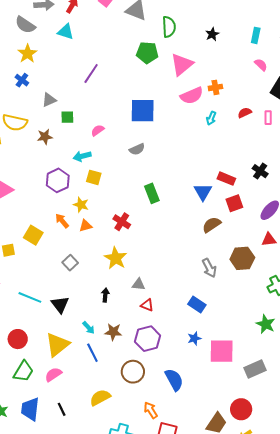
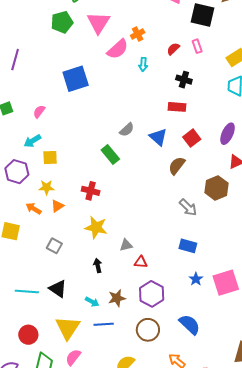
gray semicircle: (137, 149) -> (127, 130), moved
black cross: (260, 171) -> (184, 80), moved
red rectangle: (226, 179) -> (177, 107), moved
blue line: (92, 353) -> (104, 324), turned -48

